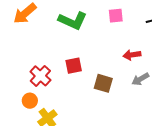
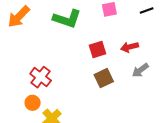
red square: (74, 66) -> (98, 49), moved
brown square: (103, 83) -> (104, 78), turned -36

